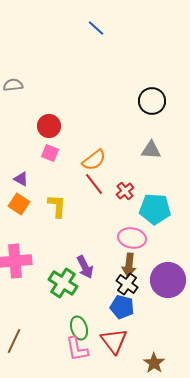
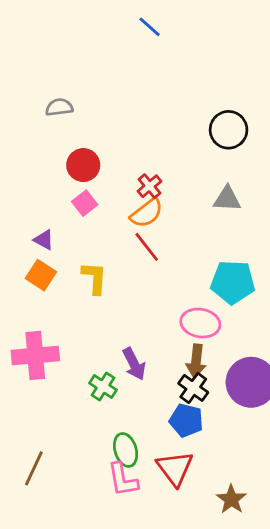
gray semicircle: (13, 85) -> (59, 107), moved
pink square: (50, 153) -> (85, 203), turned 30
red cross: (125, 191) -> (150, 186), moved
green cross: (63, 283) -> (103, 387), size x0.7

